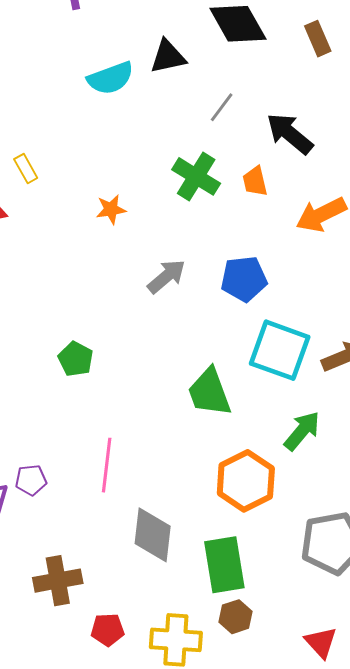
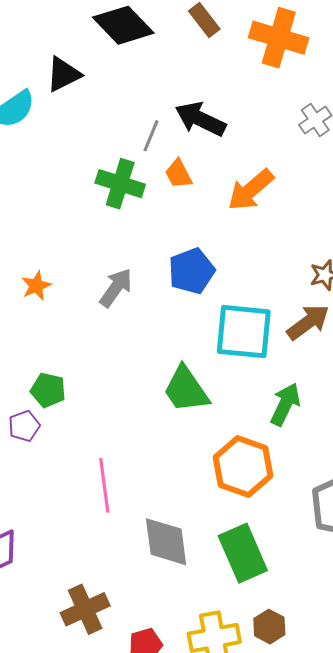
gray line: (222, 107) -> (151, 136), moved
orange star: (111, 209) -> (36, 286), moved
purple pentagon: (31, 480) -> (24, 426), moved
brown hexagon: (235, 617) -> (269, 627), moved

